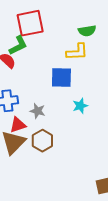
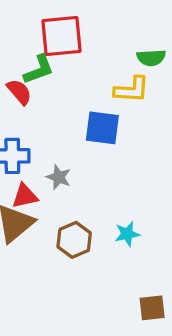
cyan star: (80, 106) -> (127, 234), moved
brown hexagon: (42, 141) -> (74, 240), moved

